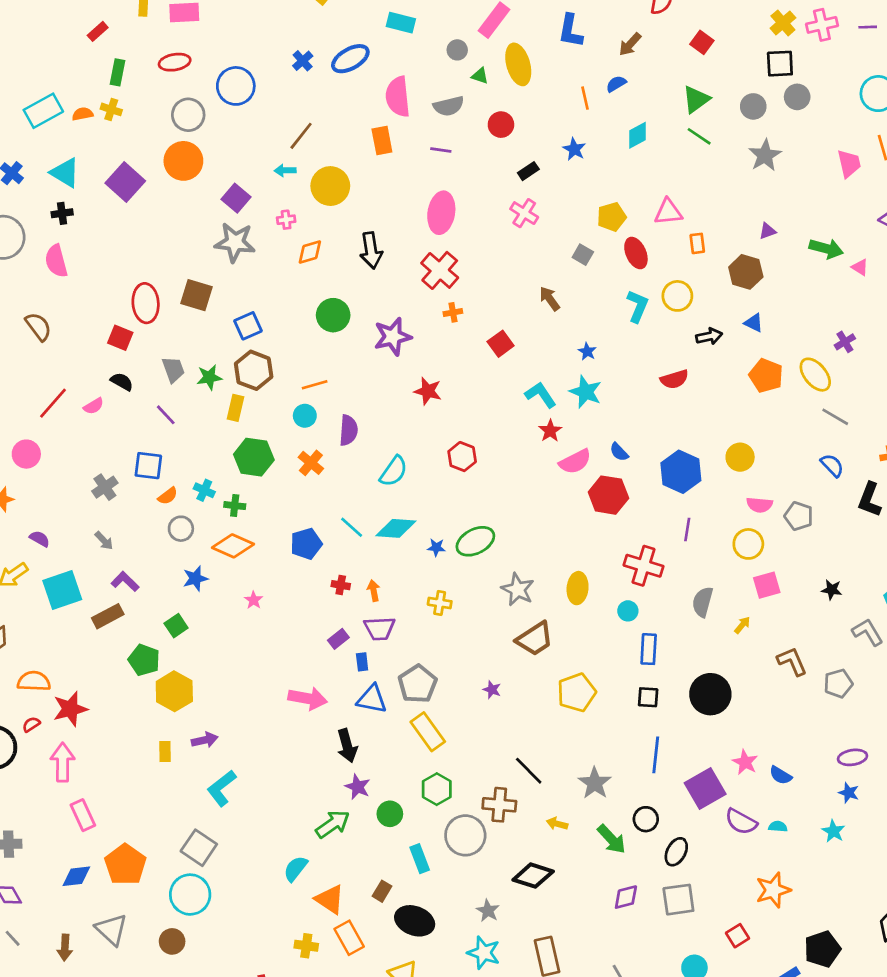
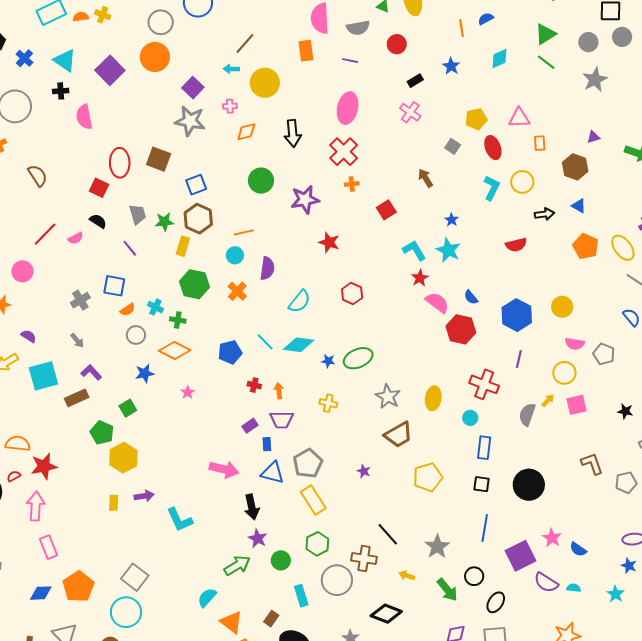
pink semicircle: (56, 261) -> (84, 117), moved
pink semicircle: (575, 462) -> (437, 302), turned -120
yellow arrow: (742, 625) -> (548, 401), moved
cyan L-shape: (222, 788) -> (180, 520), moved, turned -80

